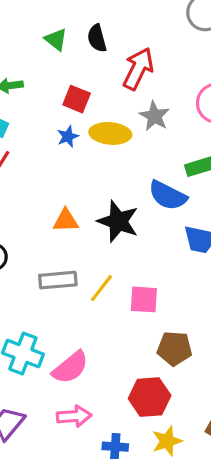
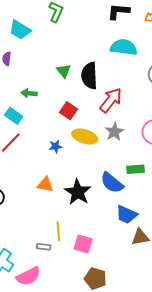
black semicircle: (97, 38) -> (89, 76), size x1.5
blue star: (68, 136) -> (56, 146), moved
gray rectangle: (58, 280) -> (44, 247), moved, size x0.6
yellow line: (101, 288) -> (58, 231), turned -54

